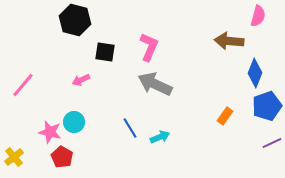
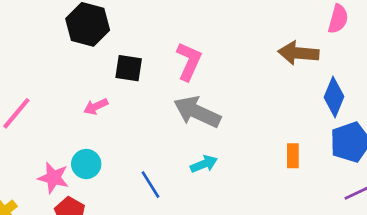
orange rectangle: (225, 116) -> (293, 156), turned -36
blue line: (130, 128) -> (151, 185), moved
cyan arrow: (160, 137) -> (204, 164), moved

